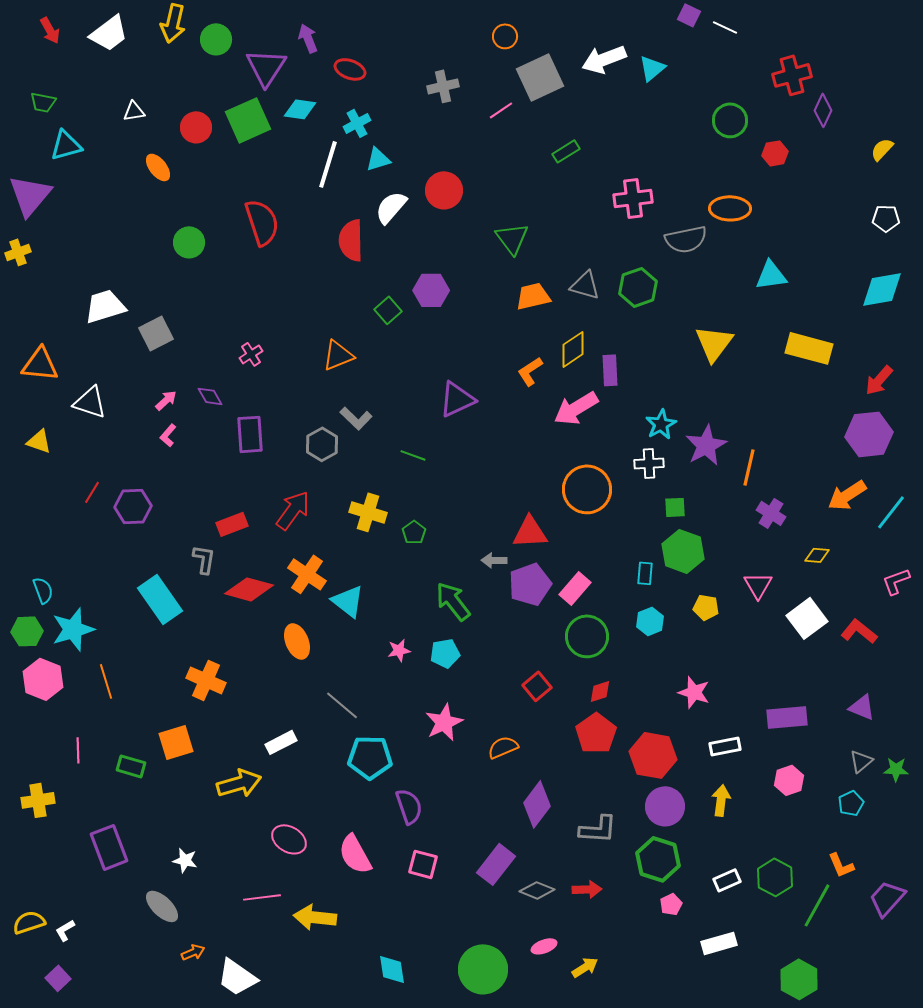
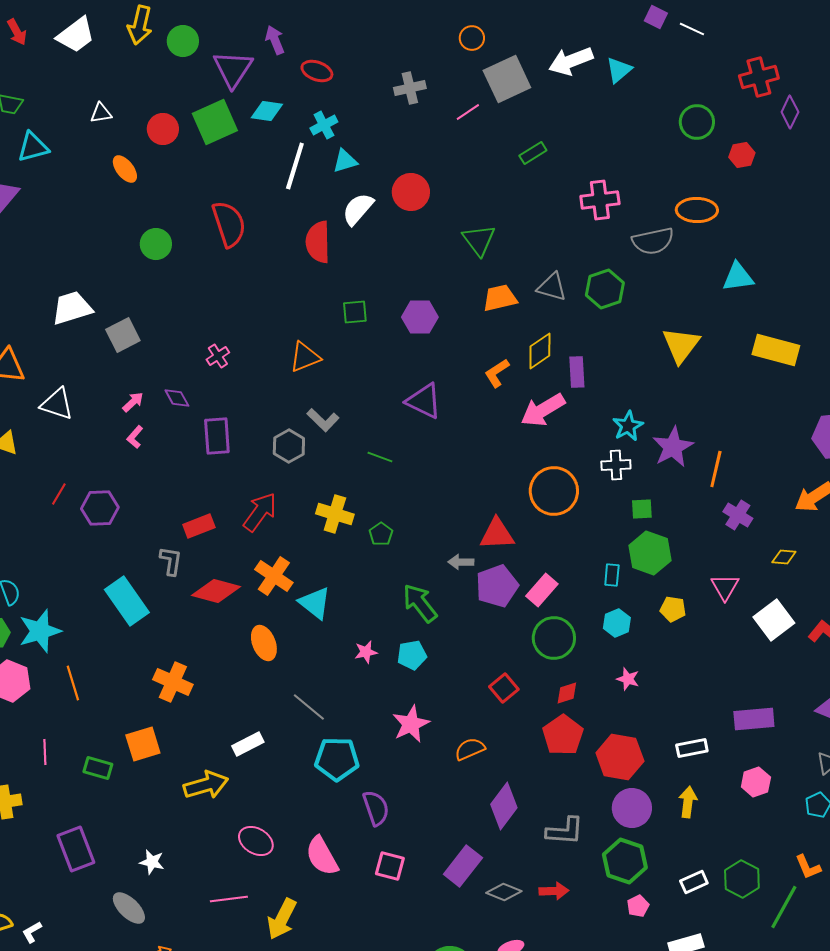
purple hexagon: (431, 290) -> (420, 317), moved
green square: (388, 310) -> (355, 312), turned 36
purple triangle: (457, 399) -> (424, 401), turned 51
pink star: (694, 692) -> (628, 679), moved, size x0.7
yellow arrow: (315, 917) -> (282, 919), turned -69

